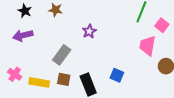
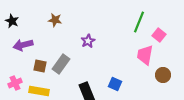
black star: (25, 11) -> (12, 21), moved
pink cross: (15, 74) -> (15, 83), turned 32
brown square: (64, 79) -> (40, 66), moved

